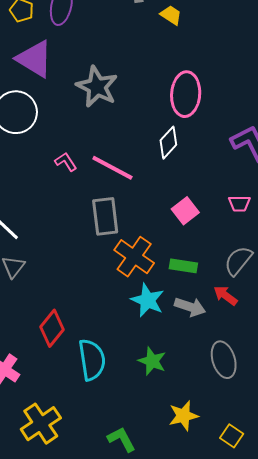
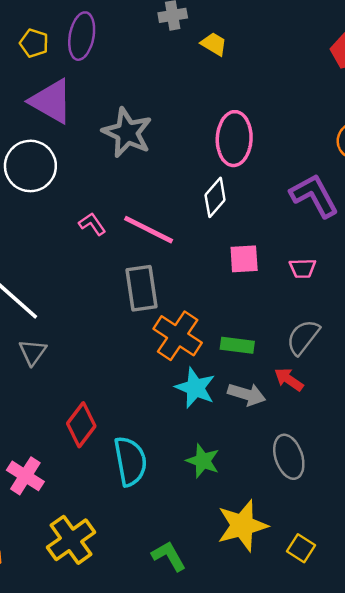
pink square: (185, 211) -> (244, 259), moved, turned 36
yellow star: (183, 416) -> (242, 526), size x1.4

